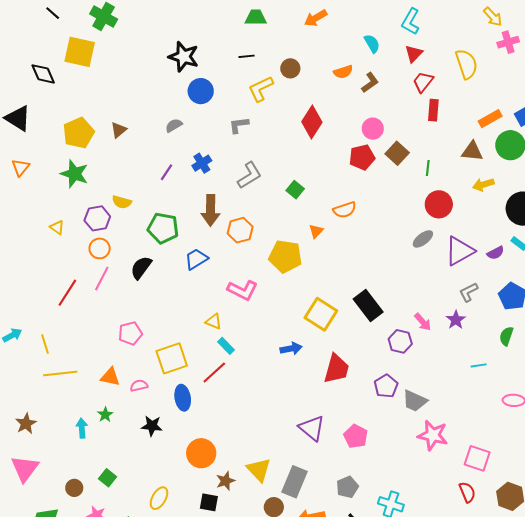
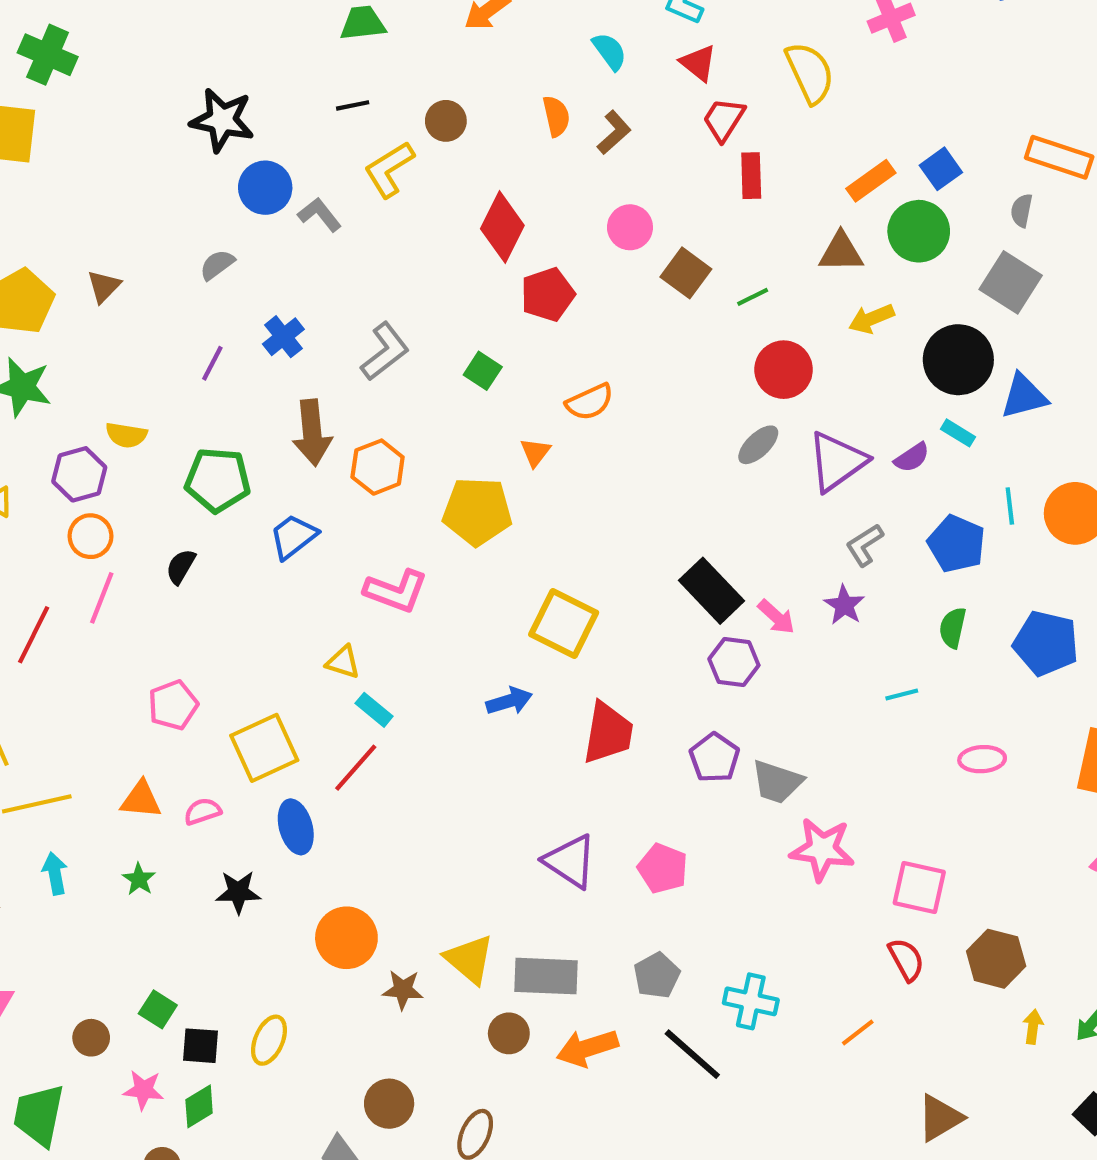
red triangle: (414, 54) -> (698, 63), turned -30
orange semicircle: (343, 72) -> (556, 116), turned -78
gray L-shape: (239, 125) -> (320, 215), moved, turned 65
red pentagon: (362, 157) -> (548, 295), moved
green line: (428, 168) -> (753, 297), turned 63
black semicircle: (141, 268) -> (181, 567), size x0.7
black rectangle: (368, 306) -> (711, 591), moved
cyan arrow: (82, 428) -> (55, 873), moved
brown star: (225, 481) -> (403, 990), turned 30
gray rectangle: (294, 482) -> (546, 976), turned 76
black square: (209, 502) -> (200, 1046), moved

